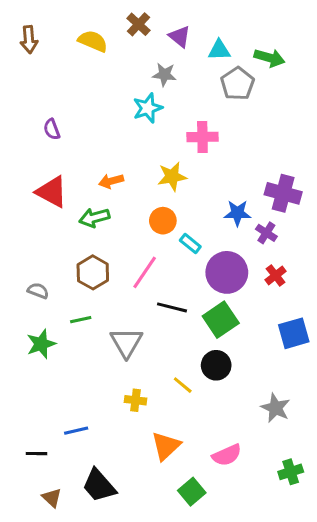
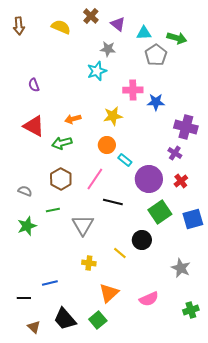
blue star: (237, 213) -> (156, 102), moved
green square: (221, 320) -> (160, 212), moved
green square: (192, 492) -> (98, 320), moved

